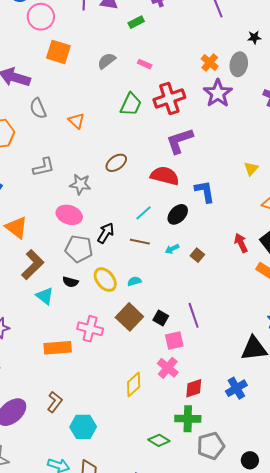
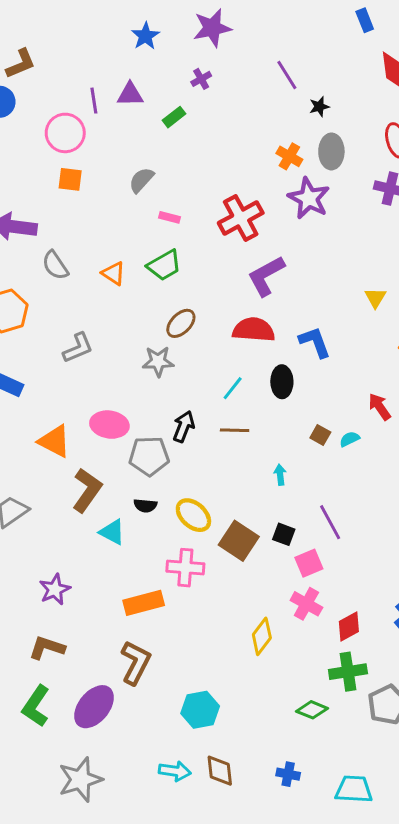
pink circle: (41, 17) -> (65, 133), moved
black star: (254, 37) -> (319, 107), moved
orange square: (58, 52) -> (70, 179), size x0.7
pink rectangle: (145, 64) -> (169, 217), moved
green trapezoid: (131, 104) -> (164, 265), moved, turned 45
gray star: (80, 184) -> (158, 361), moved
black ellipse: (178, 214) -> (282, 382), turned -35
pink ellipse: (69, 215) -> (109, 425), moved
cyan arrow: (172, 249) -> (280, 475), moved, turned 120
yellow ellipse: (105, 280) -> (193, 515), moved
cyan semicircle: (134, 281) -> (349, 439), moved
brown L-shape: (55, 402) -> (136, 663), moved, size x1.4

